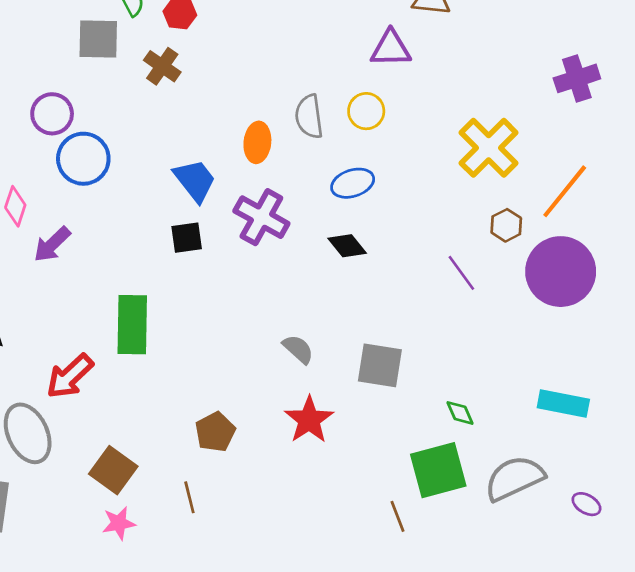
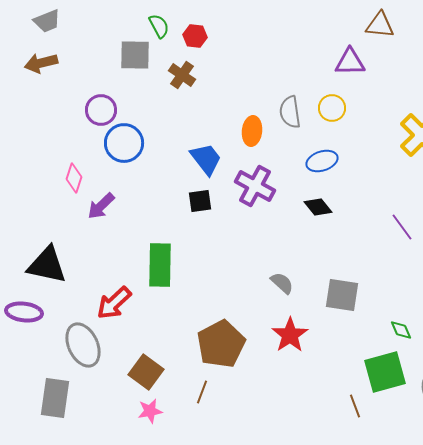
brown pentagon: (215, 432) -> (221, 344), size x1.6
brown line: (189, 497) -> (202, 392), turned 35

